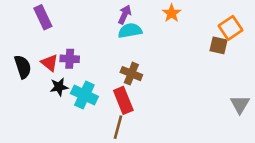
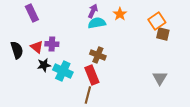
orange star: (172, 13) -> (120, 14), moved
orange square: (231, 28) -> (157, 21), moved
gray triangle: (240, 104) -> (160, 78), moved

